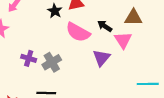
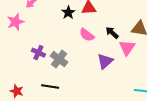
pink semicircle: (78, 32) -> (87, 35), size x0.7
gray cross: (52, 62) -> (59, 59), turned -30

